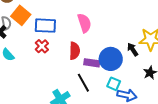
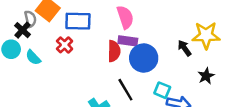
red cross: (42, 46) -> (65, 45), moved
blue circle: (111, 59) -> (144, 58), moved
purple rectangle: (92, 63) -> (128, 41), moved

